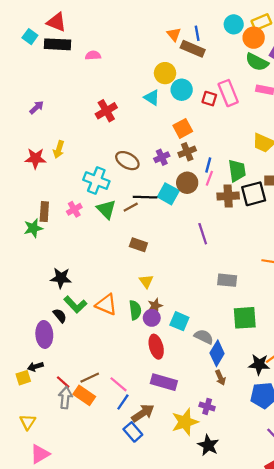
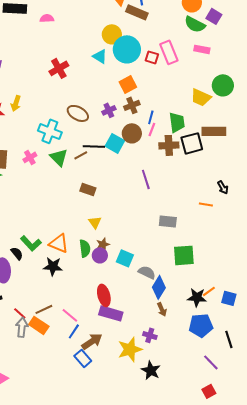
cyan circle: (182, 90) -> (127, 49), size x1.4
black star: (61, 278) -> (53, 266), moved
red ellipse: (156, 347) -> (104, 295), moved

